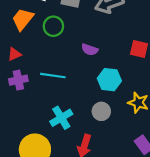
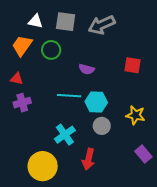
red triangle: (14, 54) -> (17, 79), turned 40
cyan line: (53, 76) -> (69, 96), moved
cyan hexagon: (109, 80) -> (96, 102), moved

